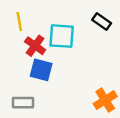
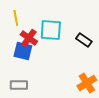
black rectangle: (102, 22) -> (84, 40), moved
blue square: (41, 70) -> (23, 51), moved

